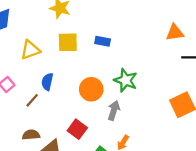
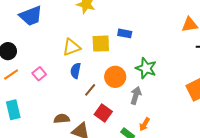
yellow square: (68, 42) -> (101, 44), moved
yellow triangle: (30, 50) -> (71, 47), moved
brown line: (32, 100) -> (90, 90), moved

